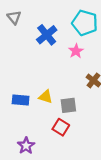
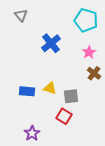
blue cross: (47, 35) -> (51, 43), moved
pink star: (76, 51) -> (89, 52), moved

